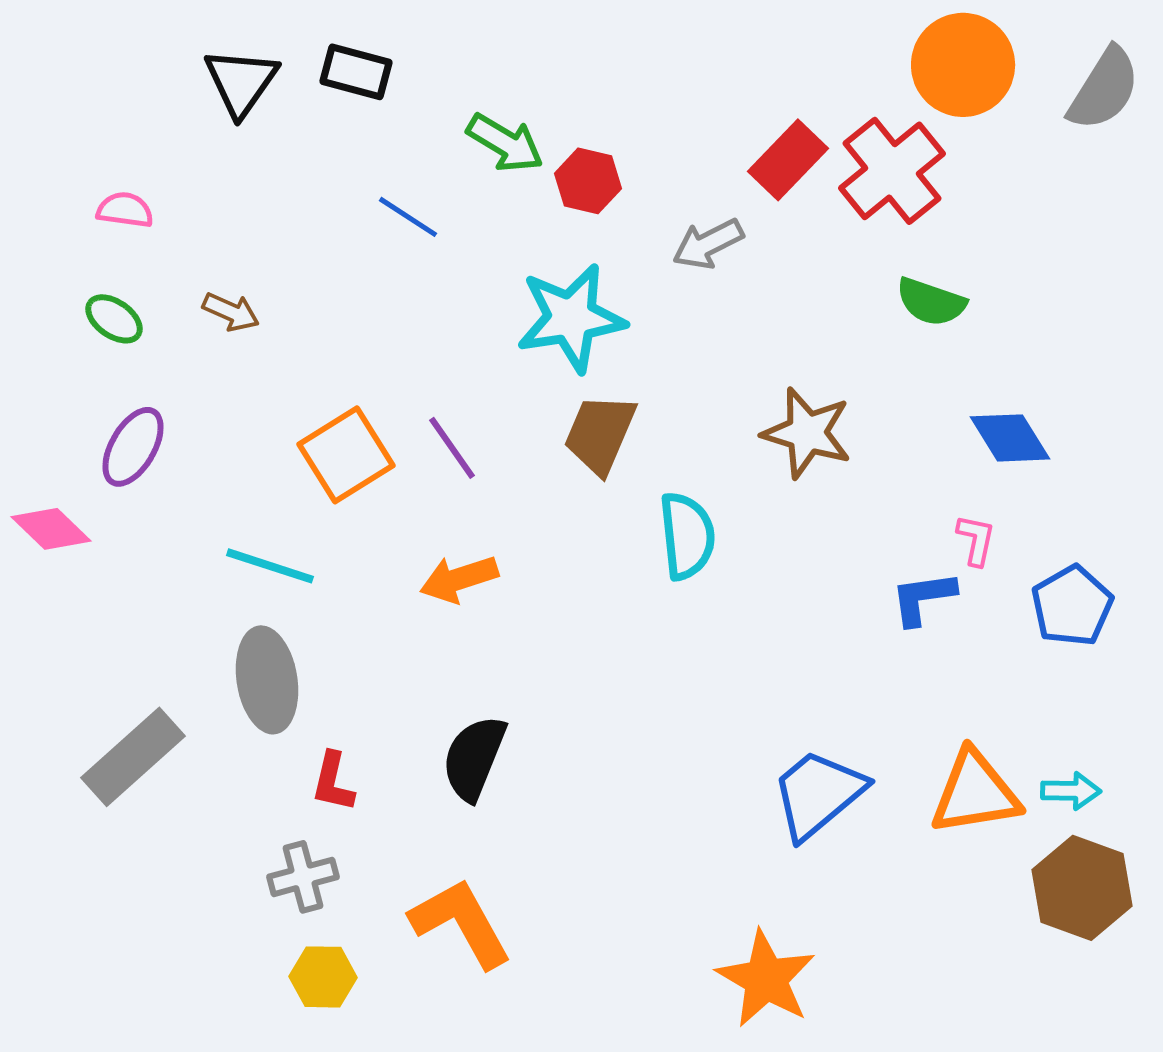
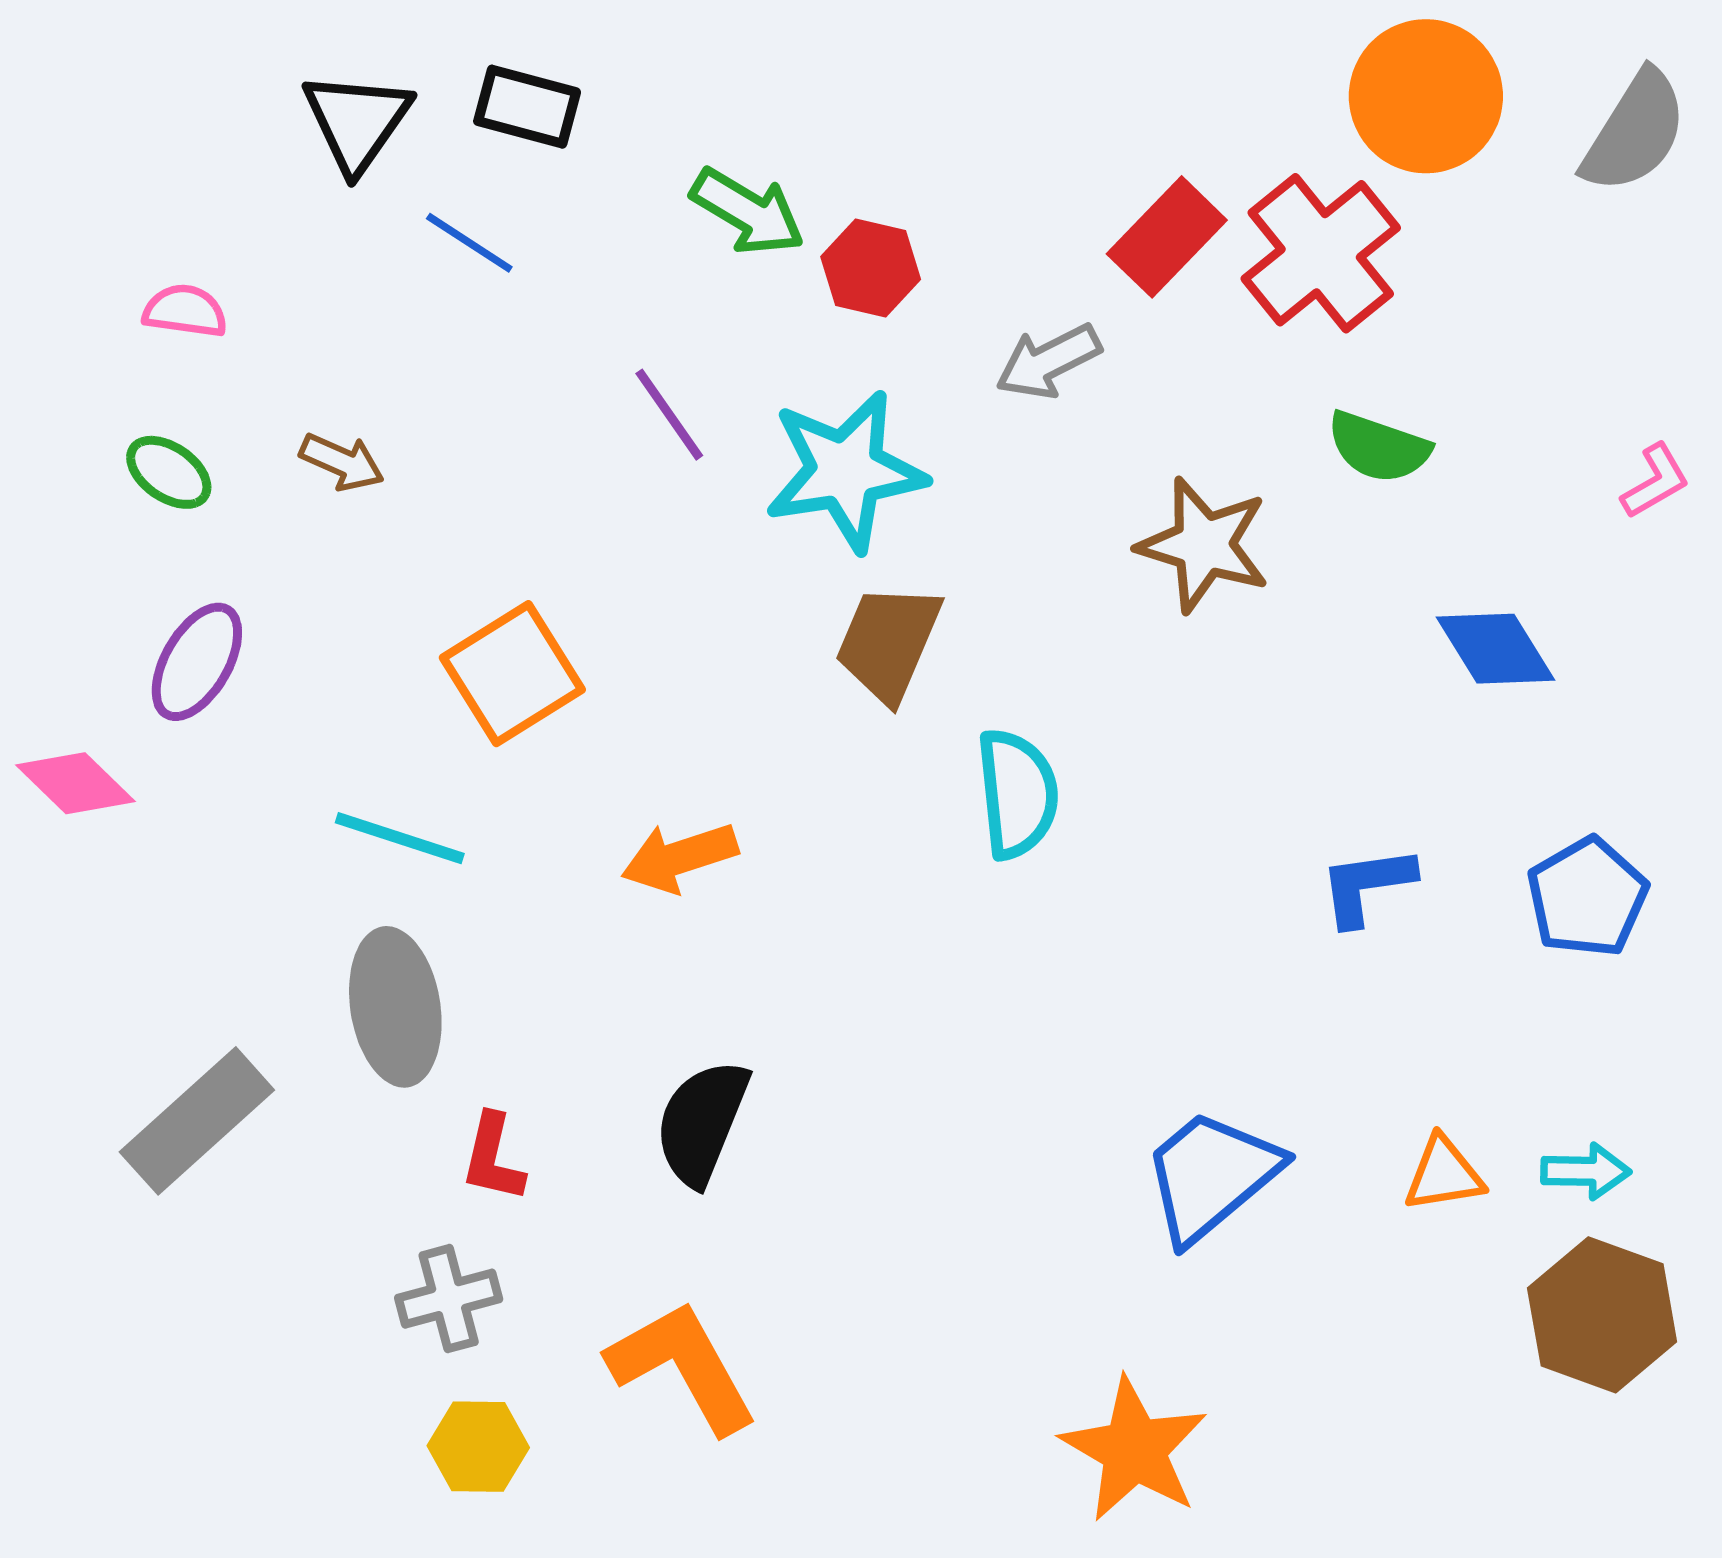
blue line: (408, 217) -> (469, 243), moved
brown star: (807, 433) -> (1204, 545), moved
purple line: (452, 448) -> (669, 415), moved
pink L-shape: (976, 540) -> (1655, 481), moved, turned 48
orange triangle: (975, 793) -> (1444, 1174), size x0.6

